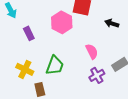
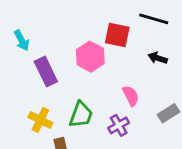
purple rectangle: (29, 33) -> (46, 71), size x1.5
purple cross: (97, 75) -> (119, 125), moved

